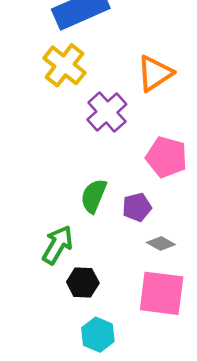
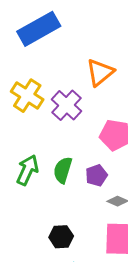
yellow cross: (64, 65) -> (27, 96), moved
green arrow: (57, 245) -> (27, 170), moved

